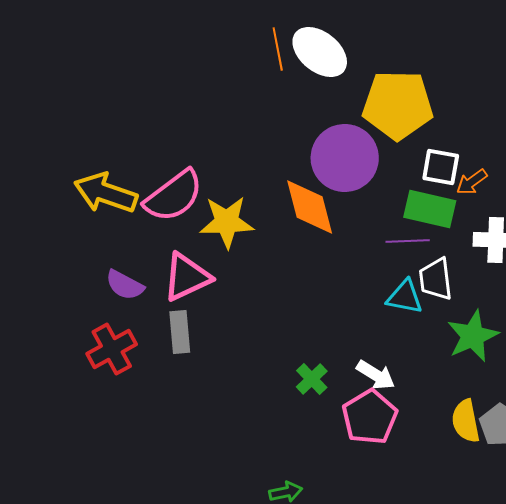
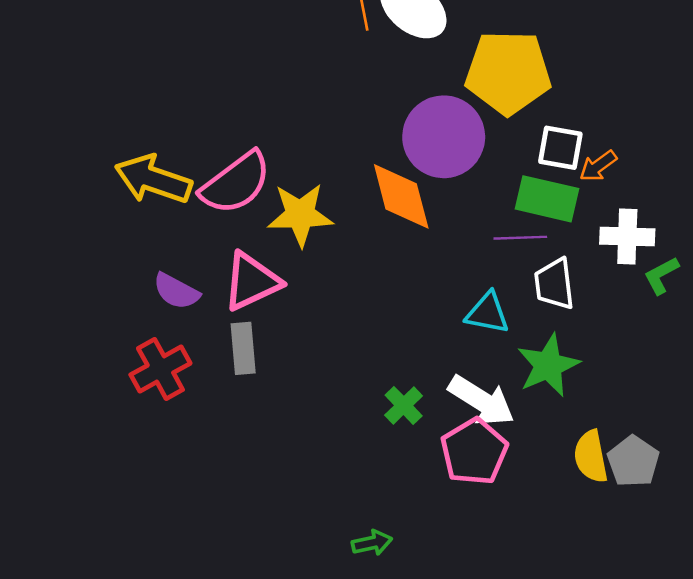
cyan triangle: (405, 297) -> (487, 313), moved
green star: (473, 336) -> (548, 365), moved
white arrow: (376, 375) -> (481, 401), size x1.4

